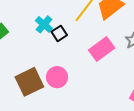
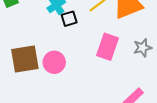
pink rectangle: (102, 49) -> (108, 47), turned -50

